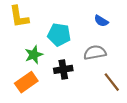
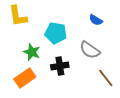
gray semicircle: (95, 53) -> (90, 50), turned -135
green star: (34, 55) -> (32, 52), turned -30

